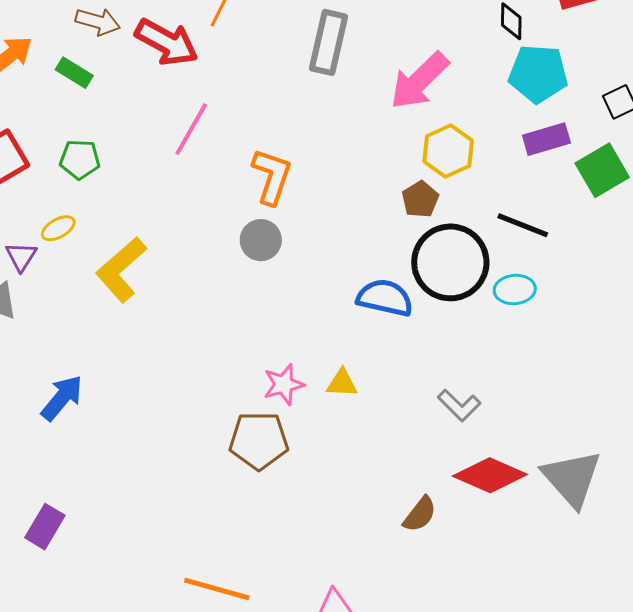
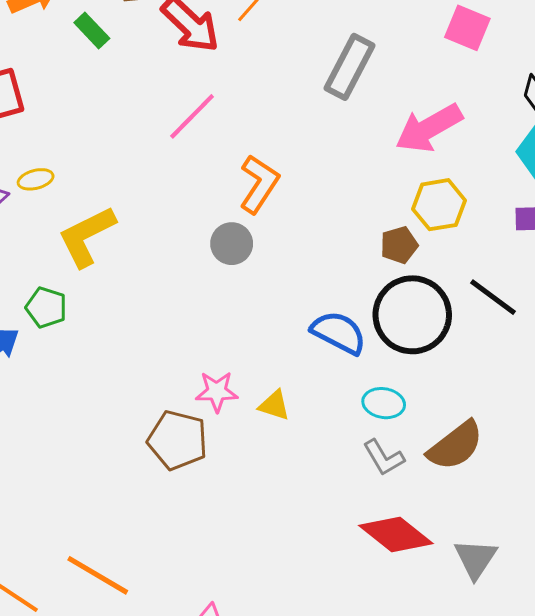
green pentagon: (80, 159) -> (46, 307), moved
cyan ellipse: (515, 290) -> (384, 403), moved
gray triangle: (572, 478) -> (476, 559), size x0.7
brown semicircle: (420, 514) -> (455, 446), moved, size x1.5

